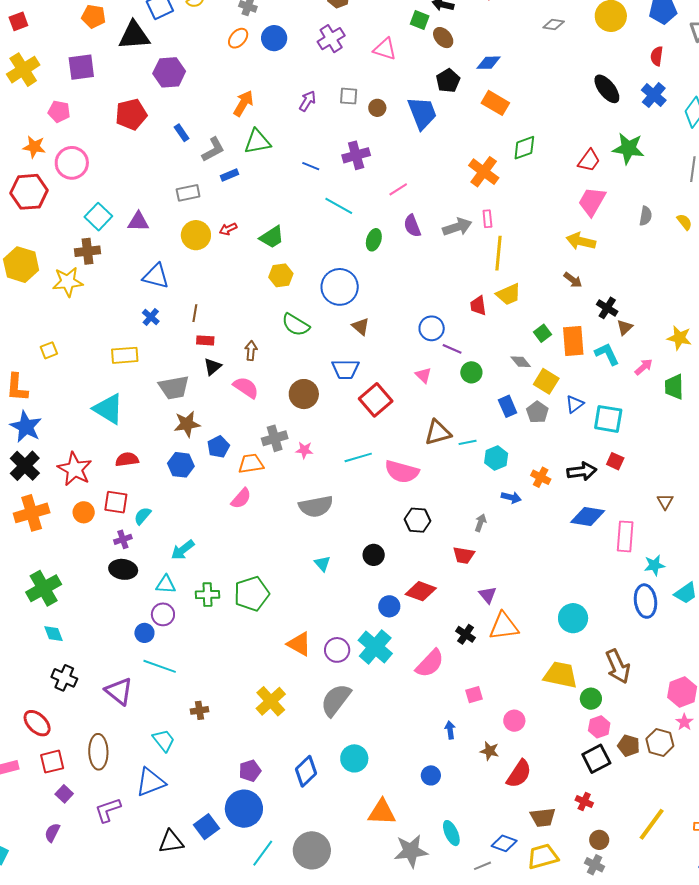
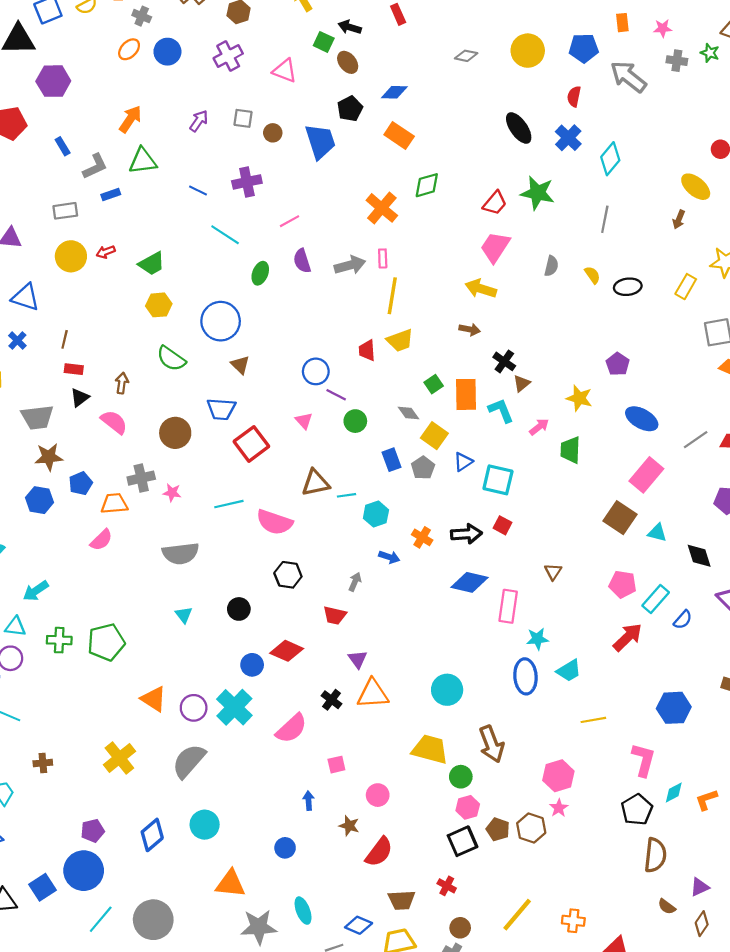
brown arrow: (573, 280) -> (470, 329), turned -30

